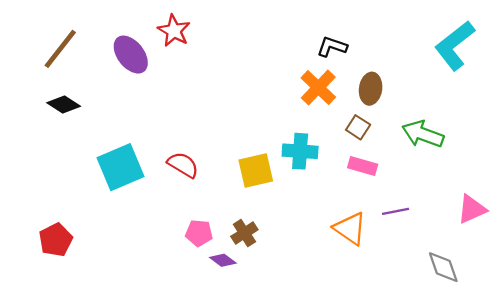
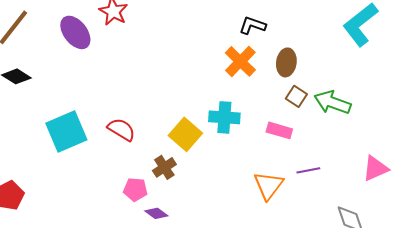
brown square: (358, 127) -> (296, 96), moved
yellow square: (256, 171) -> (185, 134), turned -36
orange triangle: (350, 228) -> (268, 185), turned 32
brown cross: (244, 233) -> (164, 167), moved

